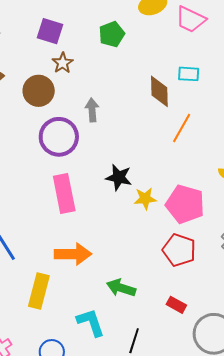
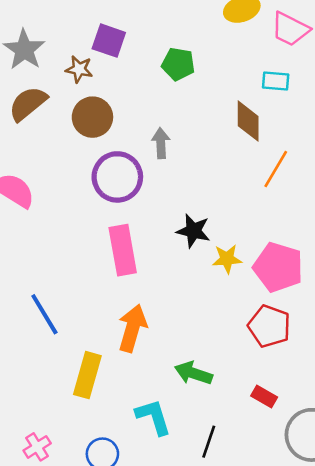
green pentagon: (112, 34) -> (178, 64), moved, turned 30
brown star: (63, 63) -> (79, 69), moved, turned -30
cyan rectangle: (189, 74) -> (276, 81), moved
orange arrow: (73, 254) -> (132, 328), turned -75

